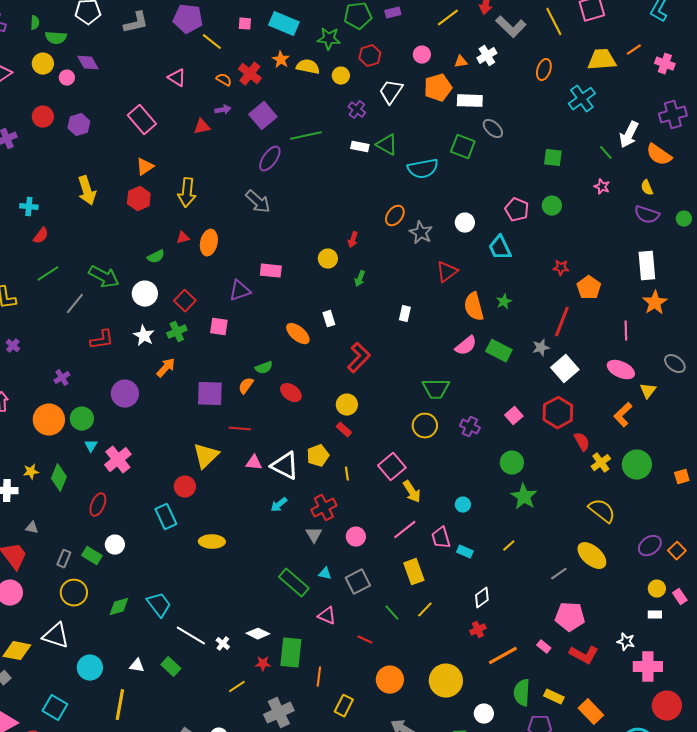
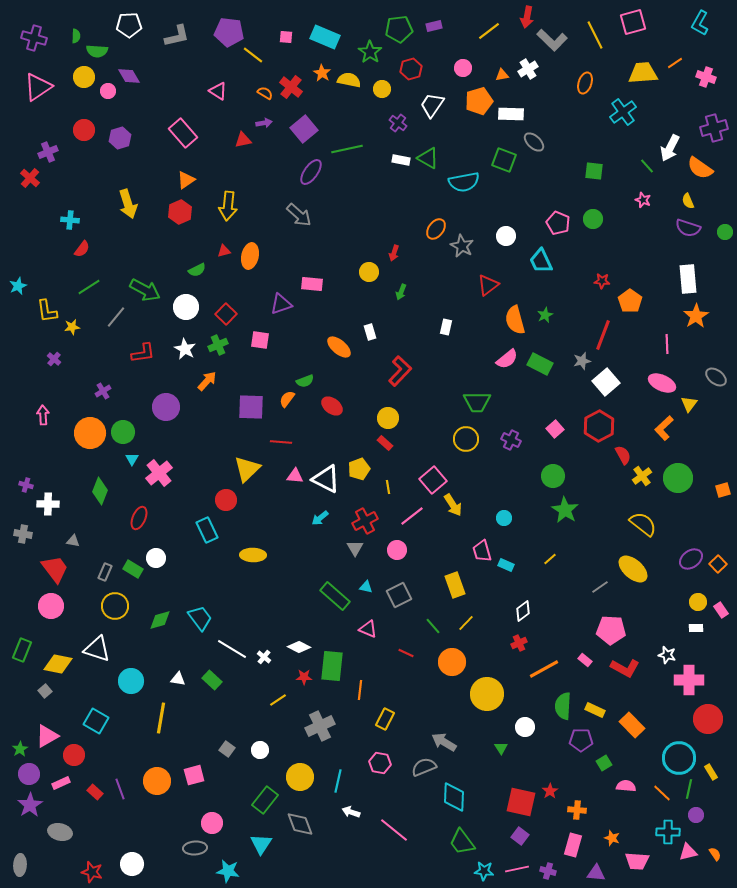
green star: (329, 39) -> (370, 52), turned 30
yellow star: (31, 472) -> (72, 327), moved
pink line: (405, 530) -> (412, 516), moved
orange circle: (390, 680) -> (452, 662), moved

